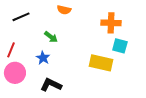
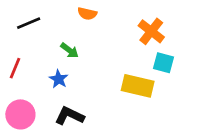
orange cross: (111, 23) -> (151, 31), turned 36
pink circle: (15, 73) -> (20, 114), moved

